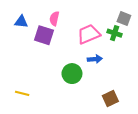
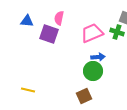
green circle: (72, 74) -> (93, 71), moved
brown square: (110, 98) -> (84, 96), moved

